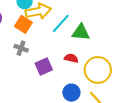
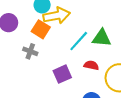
cyan line: (61, 23) -> (79, 41), moved
gray cross: (21, 48) -> (30, 51), moved

